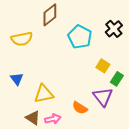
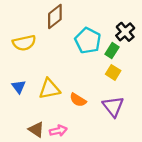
green rectangle: (117, 79) -> (112, 51), moved
yellow triangle: (44, 94) -> (49, 89), moved
orange semicircle: (80, 108) -> (78, 100), moved

